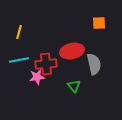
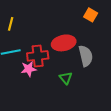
orange square: (99, 23) -> (91, 15), turned 32

